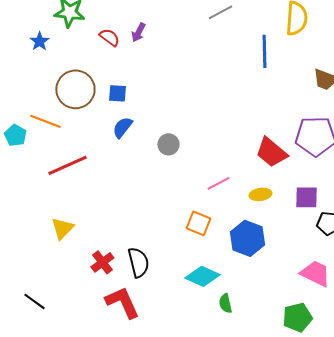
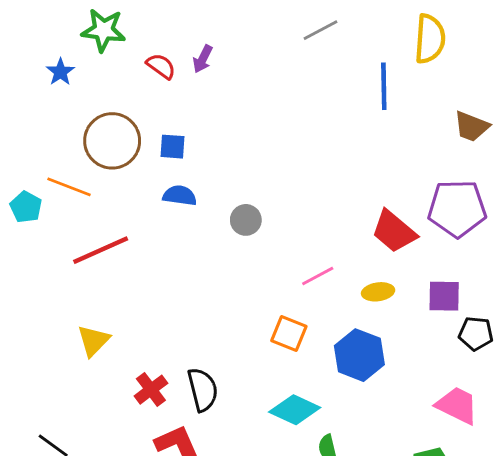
blue semicircle: (122, 127) -> (180, 195), turned 60

